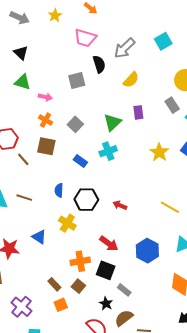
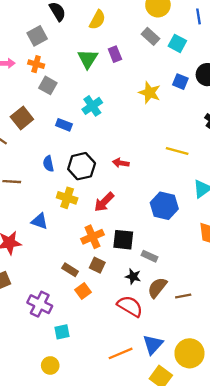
orange cross: (46, 120) -> (36, 64), moved
green triangle: (113, 122) -> (88, 59), moved
brown square: (46, 146) -> (22, 118), turned -36
red arrow: (109, 244) -> (104, 202), moved, turned 114

